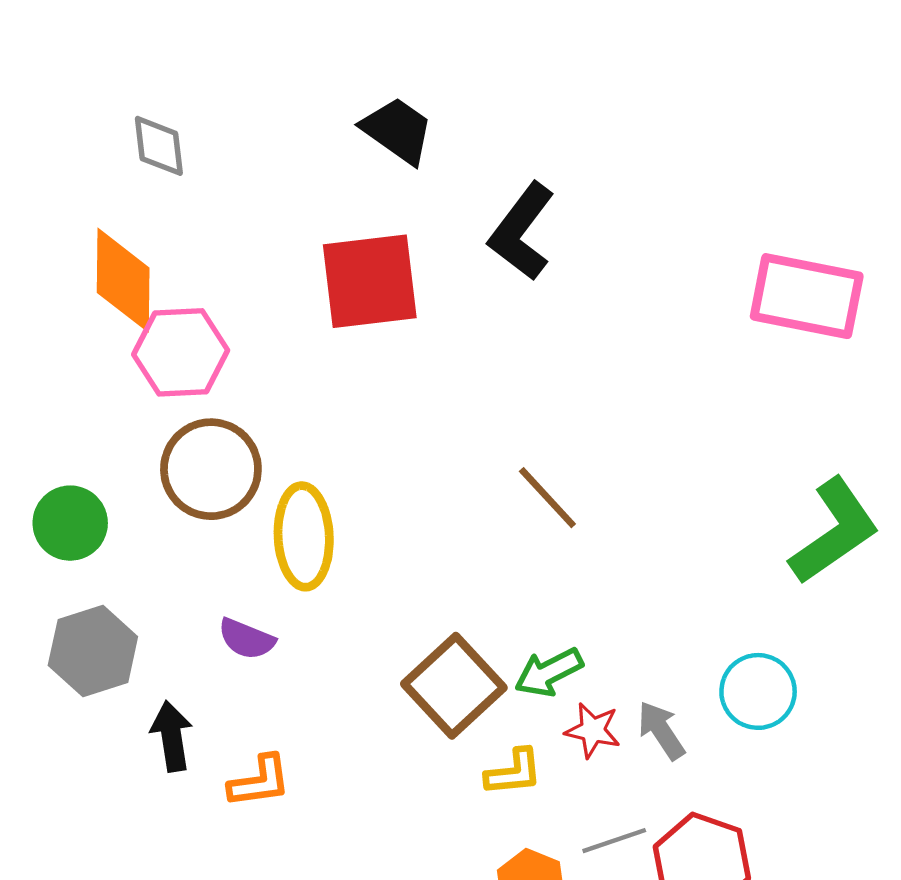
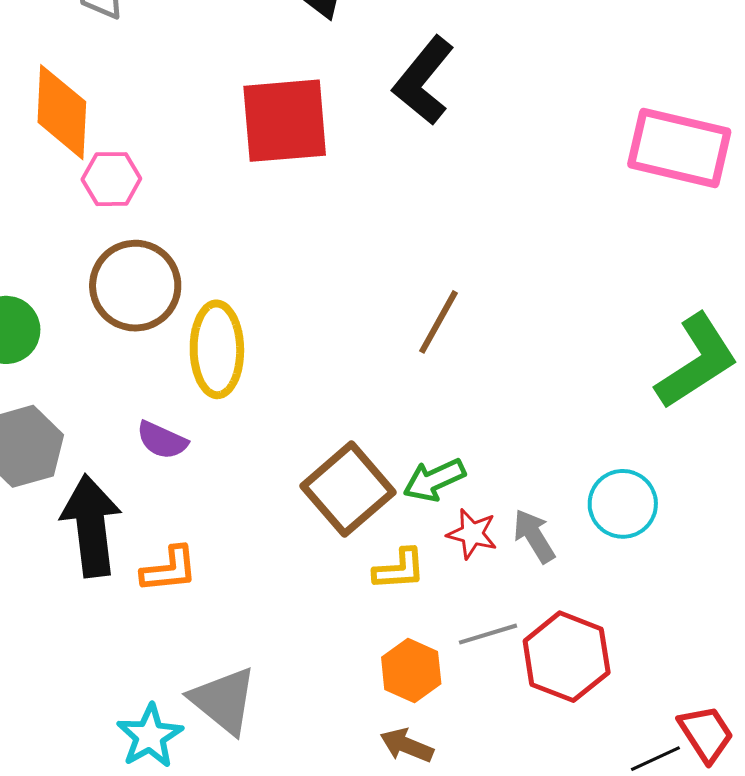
pink hexagon: (181, 352) -> (111, 179), size x0.7
brown line: (547, 498) -> (439, 322), turned 70
black arrow: (172, 736) -> (91, 526), size x1.6

